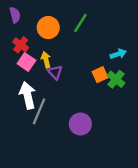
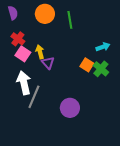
green line: (80, 23) -> (70, 20), turned -42
orange circle: (48, 28) -> (45, 14), moved
orange square: (100, 75) -> (87, 65), turned -32

